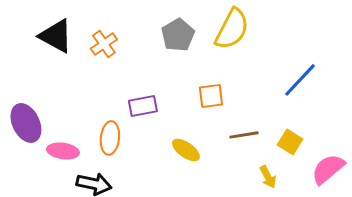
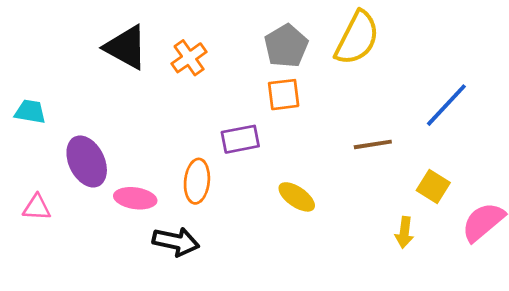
orange square: (211, 96) -> (284, 95), moved
brown line: (244, 135) -> (373, 144), moved
yellow arrow: (268, 177) -> (404, 232), turned 35

